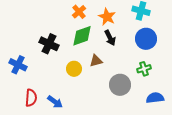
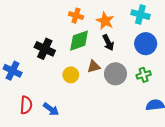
orange cross: (79, 12) -> (76, 16), turned -32
gray circle: (120, 85) -> (115, 74), moved

